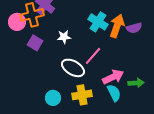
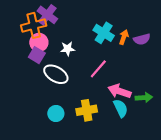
pink circle: (17, 22) -> (39, 42), moved
orange arrow: (117, 26) -> (124, 37), size x0.6
white ellipse: (73, 68) -> (56, 74), moved
pink arrow: (113, 77) -> (120, 91), turned -135

